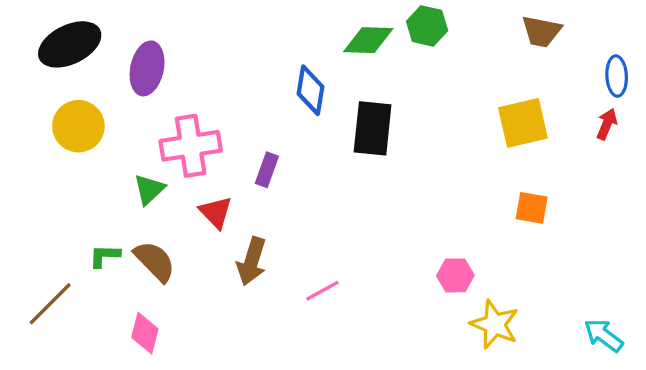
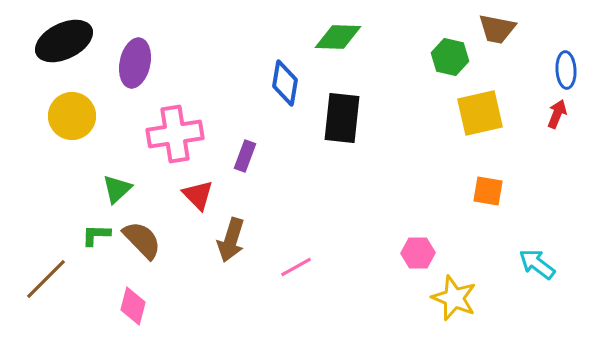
green hexagon: (427, 26) -> (450, 57), moved
green triangle: (149, 189) -> (117, 189), moved
cyan arrow: (604, 335) -> (537, 264), moved

